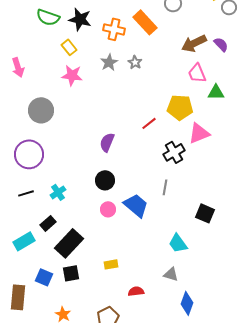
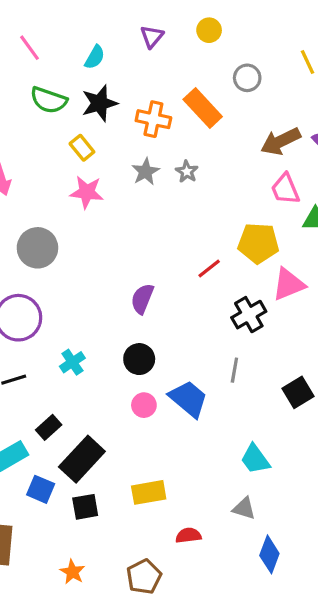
black star: (80, 19) -> (99, 103), turned -30
cyan cross: (58, 192) -> (72, 362), moved
black square: (205, 213) -> (298, 392), moved, turned 36
yellow rectangle: (111, 264) -> (149, 492), size x1.5
blue square: (44, 277) -> (41, 489), moved

